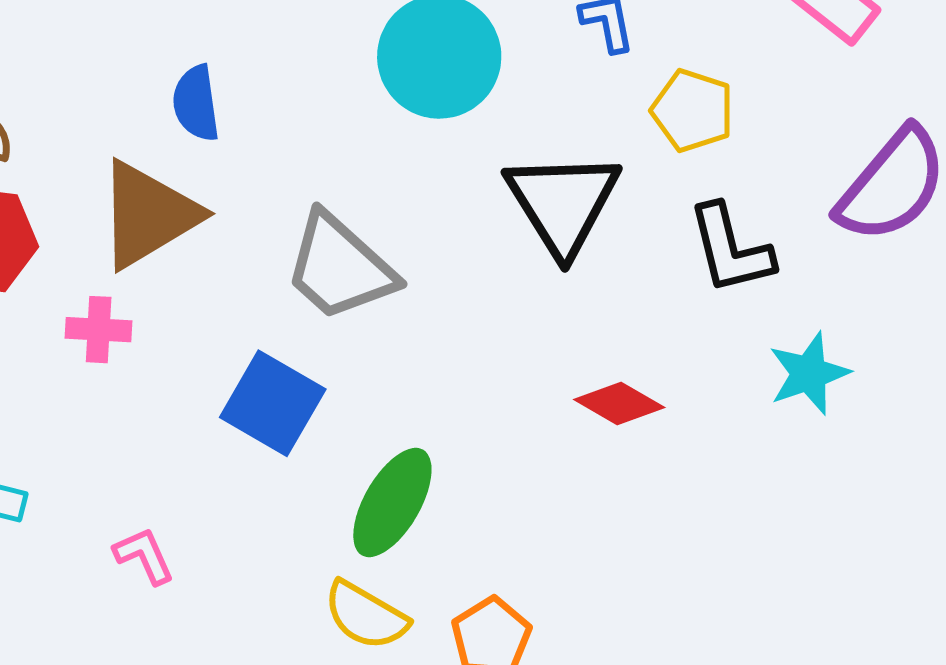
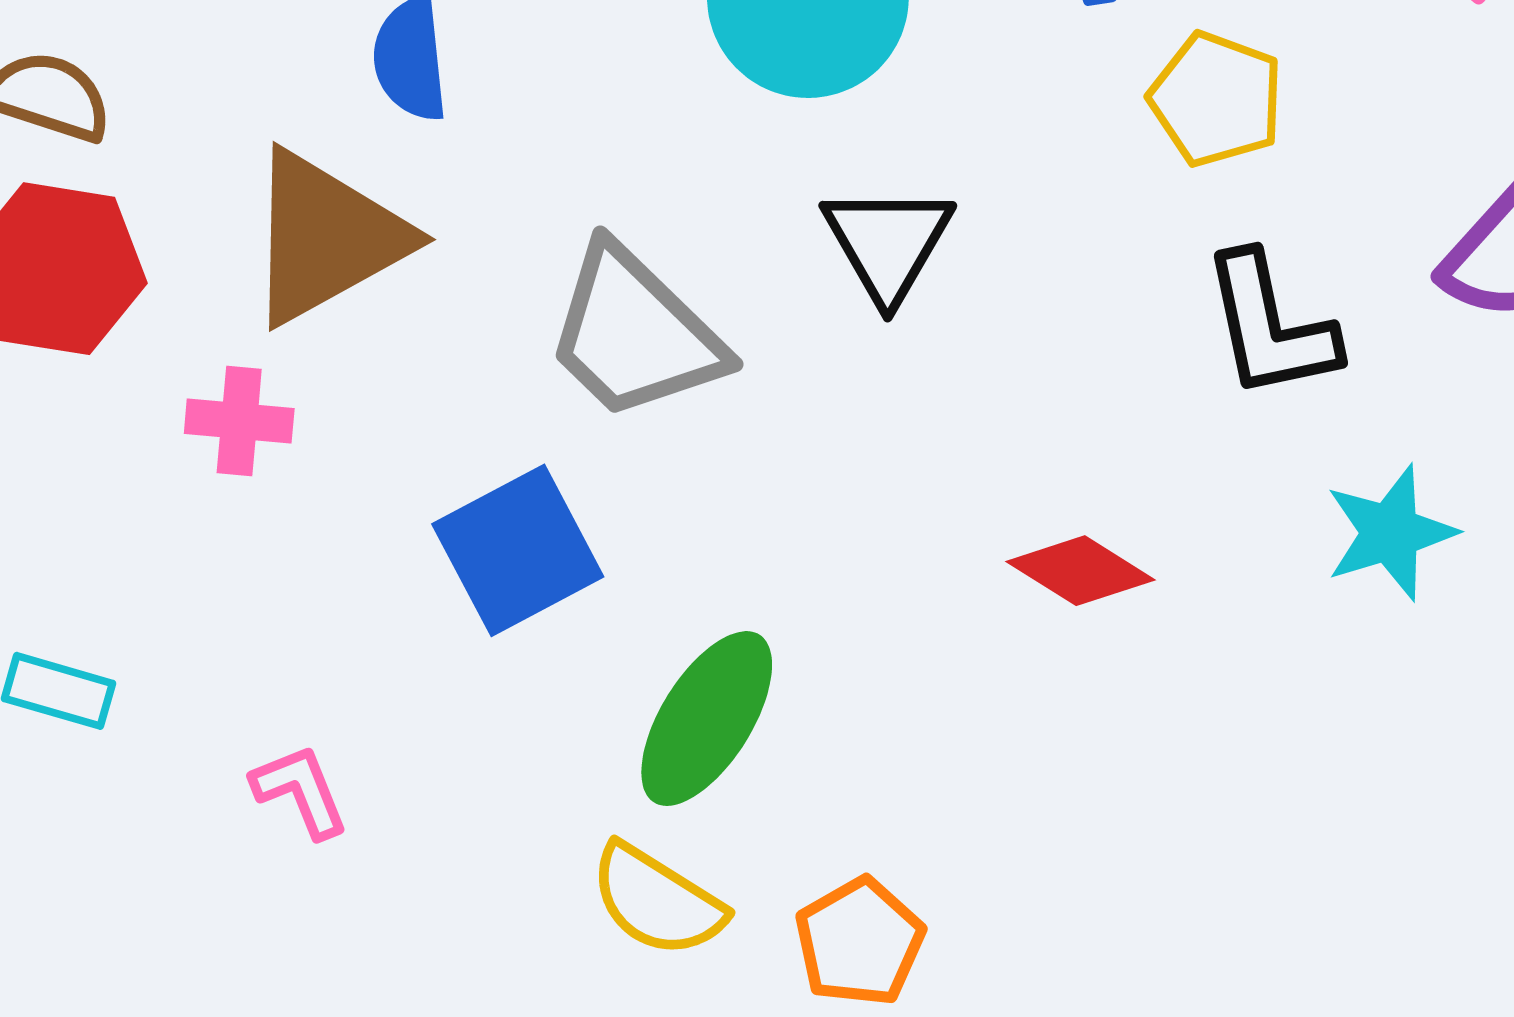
black triangle: (563, 203) -> (888, 243), moved, size x0.7
blue square: (273, 403) -> (518, 550), turned 30

